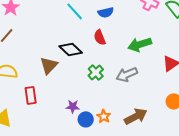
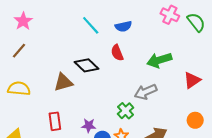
brown triangle: (49, 65) -> (63, 82), turned 30
green cross: (96, 72) -> (126, 111), moved
red rectangle: (31, 95) -> (55, 121), moved

